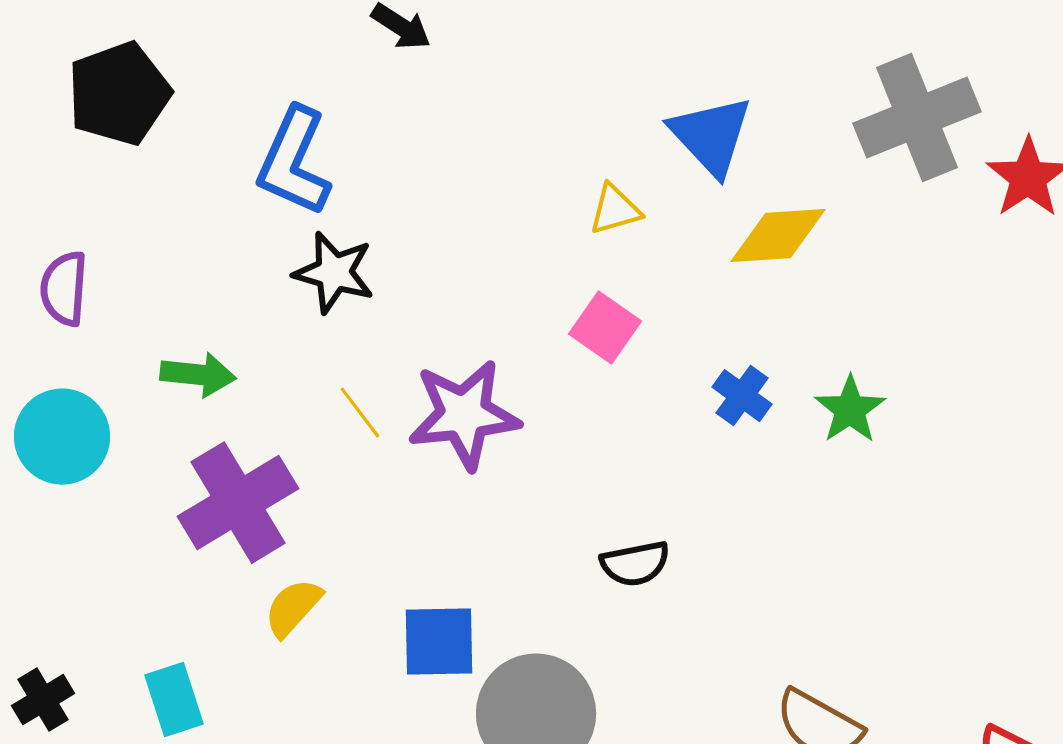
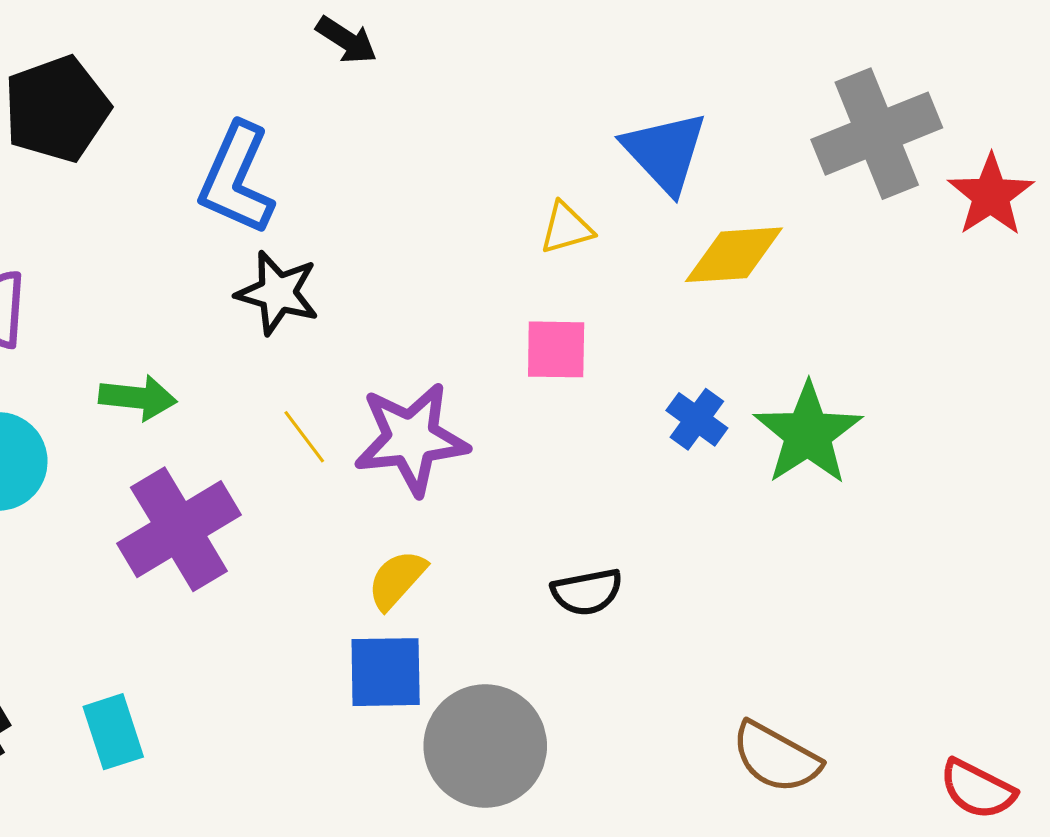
pink square: (605, 328) -> (556, 349), turned -34
green star: (850, 410) -> (808, 434), size x1.5
yellow semicircle: (293, 608) -> (397, 580), moved

